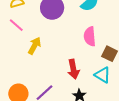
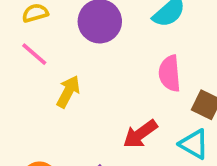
red arrow: (73, 69) -> (140, 134), turned 66

